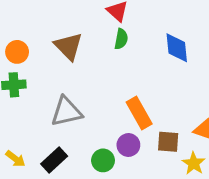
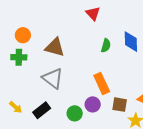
green semicircle: (121, 39) -> (106, 45), moved
brown triangle: (68, 46) -> (55, 47), moved, turned -35
gray triangle: (66, 112) -> (53, 78), turned 45

